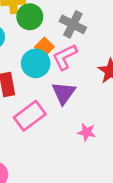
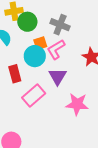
orange square: (44, 47) -> (40, 43), turned 32
pink star: (87, 132) -> (77, 104), size x1.6

